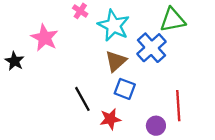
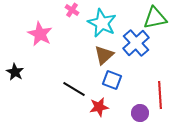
black star: (14, 61) -> (15, 72), moved
black line: (82, 99) -> (74, 89), turned -30

